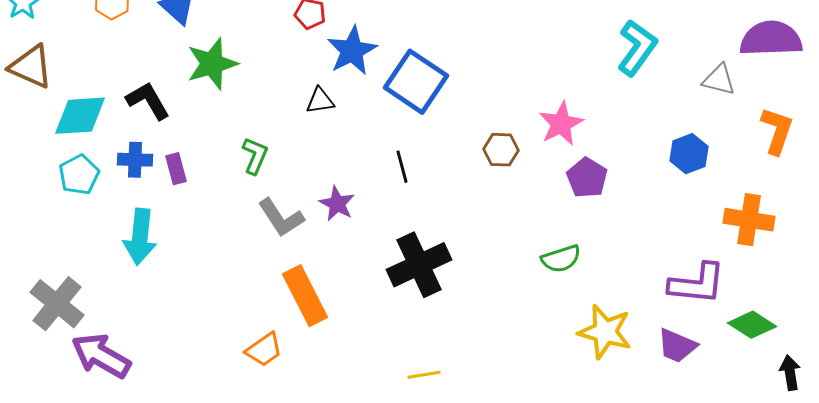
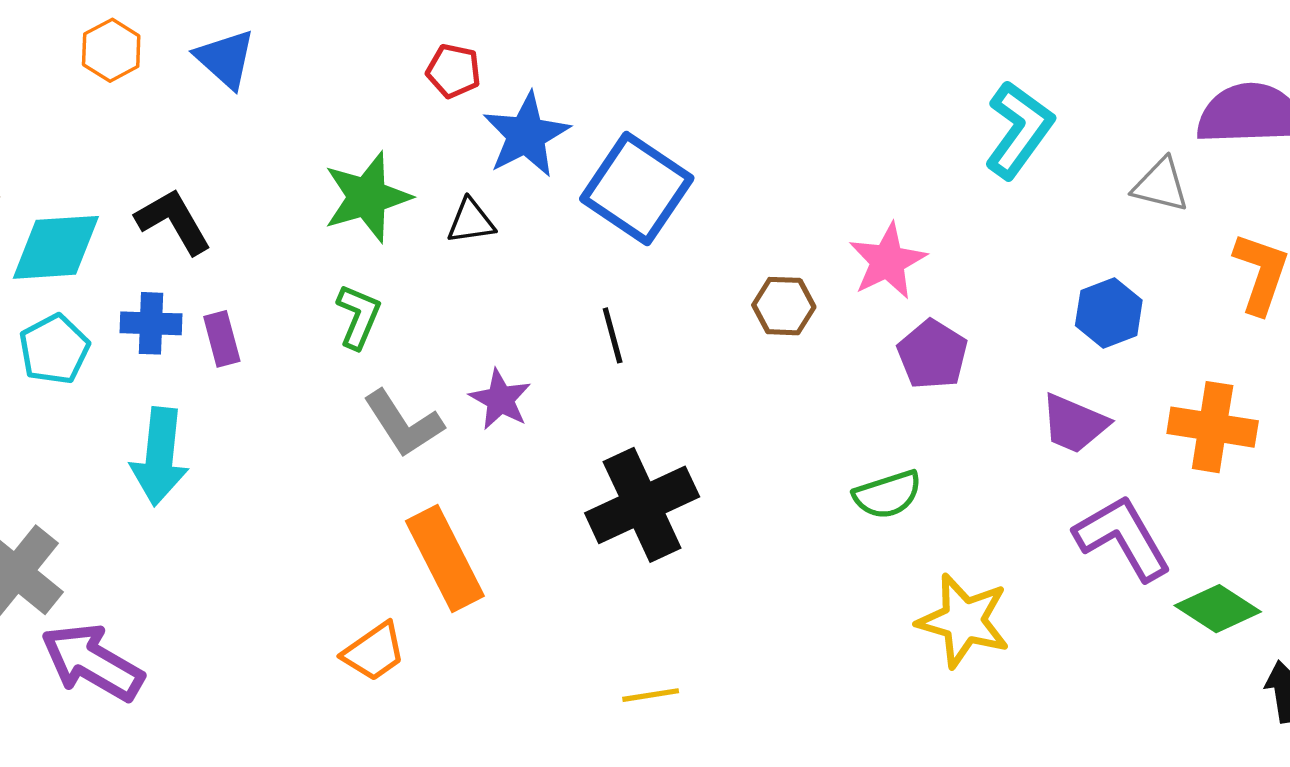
green star: (212, 64) -> (367, 197), moved
purple L-shape: (697, 284) -> (1123, 538), turned -126
purple trapezoid: (677, 346) -> (1074, 424), moved

